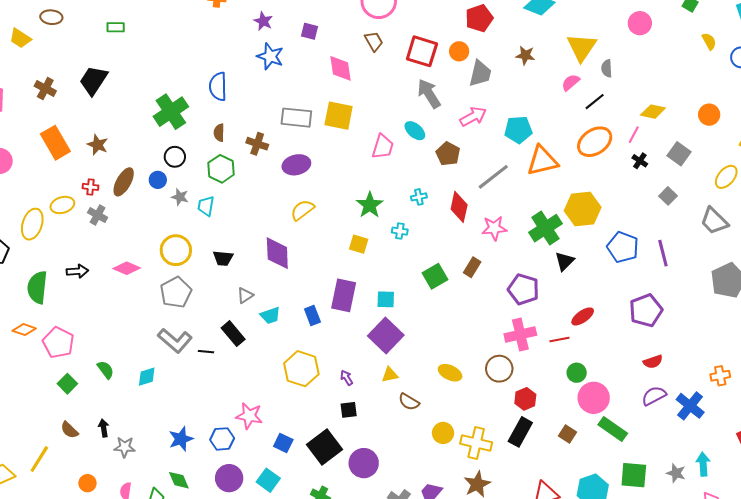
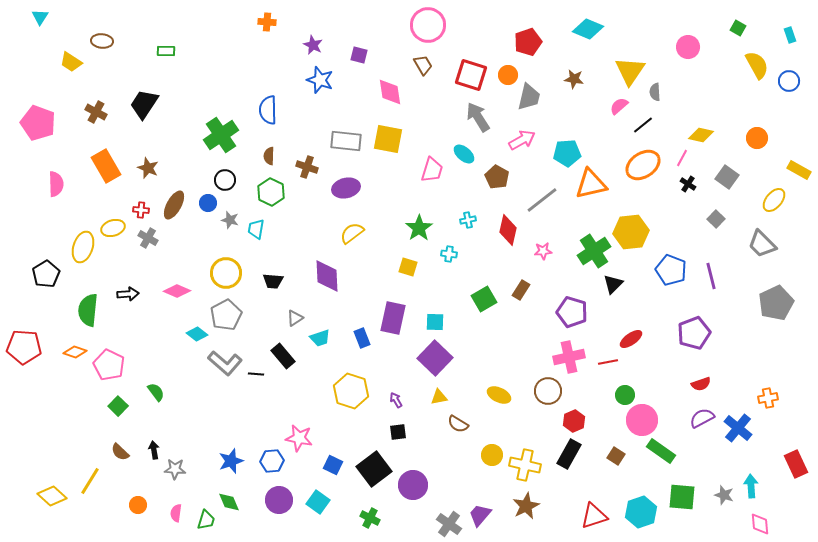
yellow semicircle: (709, 41) -> (757, 65), size x1.6
pink star: (494, 228) -> (543, 251), size x0.7
cyan diamond: (147, 377) -> (197, 334), moved, turned 55

